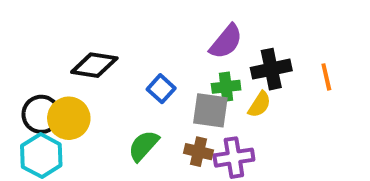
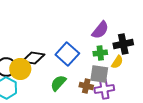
black diamond: (94, 65) -> (33, 58), moved
blue square: (161, 89) -> (67, 54), size x1.6
gray square: (210, 110) -> (99, 74), moved

